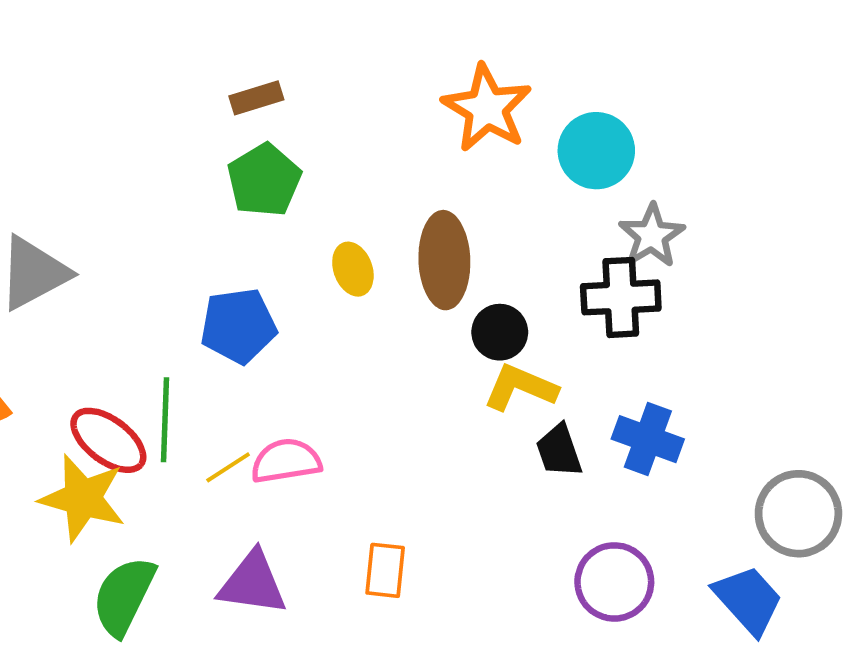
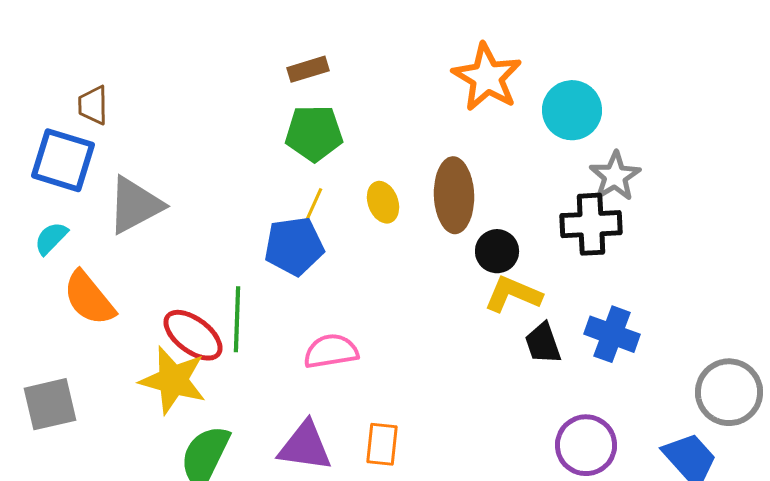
green pentagon: (264, 180) -> (314, 133), turned 30
yellow line: (228, 467) -> (313, 206), moved, turned -33
orange rectangle: (385, 570) -> (382, 444), moved

